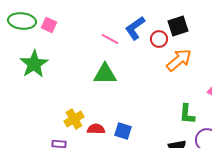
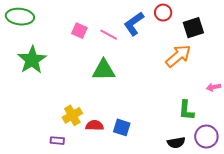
pink square: (49, 25) -> (79, 31), moved
black square: (178, 26) -> (193, 28), moved
red circle: (159, 39) -> (163, 13), moved

